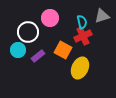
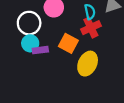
cyan circle: (18, 50) -> (30, 43), moved
purple rectangle: (38, 56) -> (40, 50), turned 32

